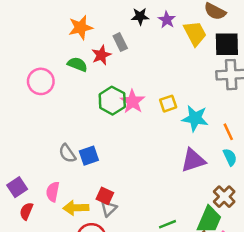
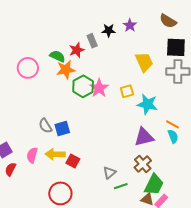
black star: (140, 16) -> (109, 30), moved
orange star: (81, 27) -> (66, 70), moved
yellow trapezoid: (195, 33) -> (144, 62), moved
orange line: (228, 132) -> (173, 124), moved, turned -40
brown cross: (224, 197) -> (143, 164), moved
yellow arrow: (76, 208) -> (55, 154), moved
gray triangle: (109, 209) -> (109, 173), moved

